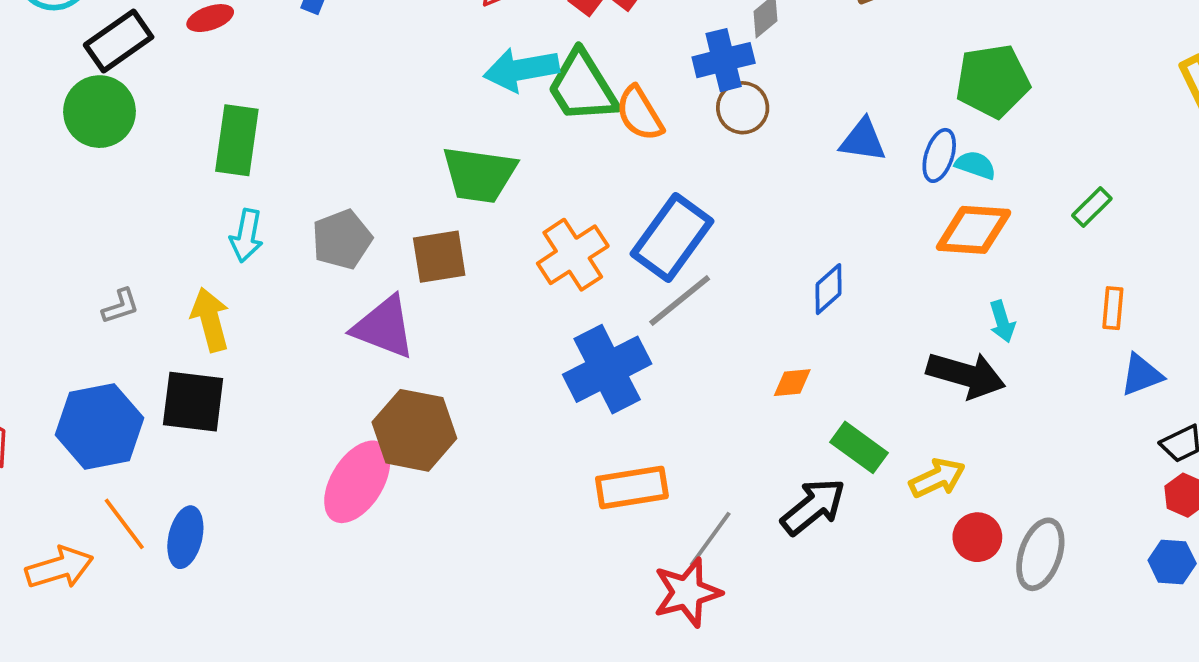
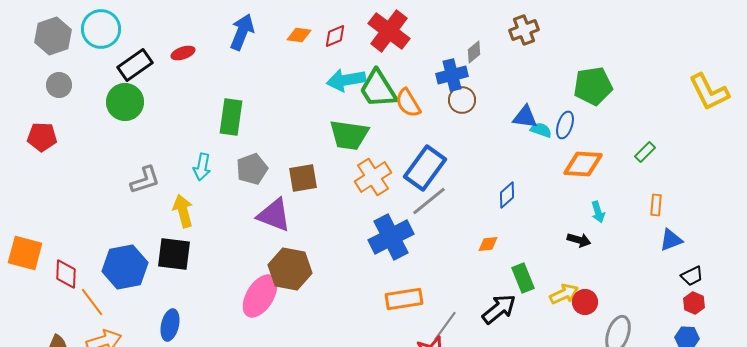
green rectangle: (237, 140) -> (231, 117), moved
cyan semicircle: (975, 165) -> (541, 130), moved
green trapezoid: (479, 175) -> (349, 135), moved
gray L-shape: (120, 306) -> (145, 180), moved, size x1.5
black arrow: (966, 375) -> (579, 240), size x0.6
green rectangle: (859, 447) -> (523, 278), turned 32
orange line: (124, 524) -> (92, 302), moved
red circle: (977, 537) -> (585, 302), moved

